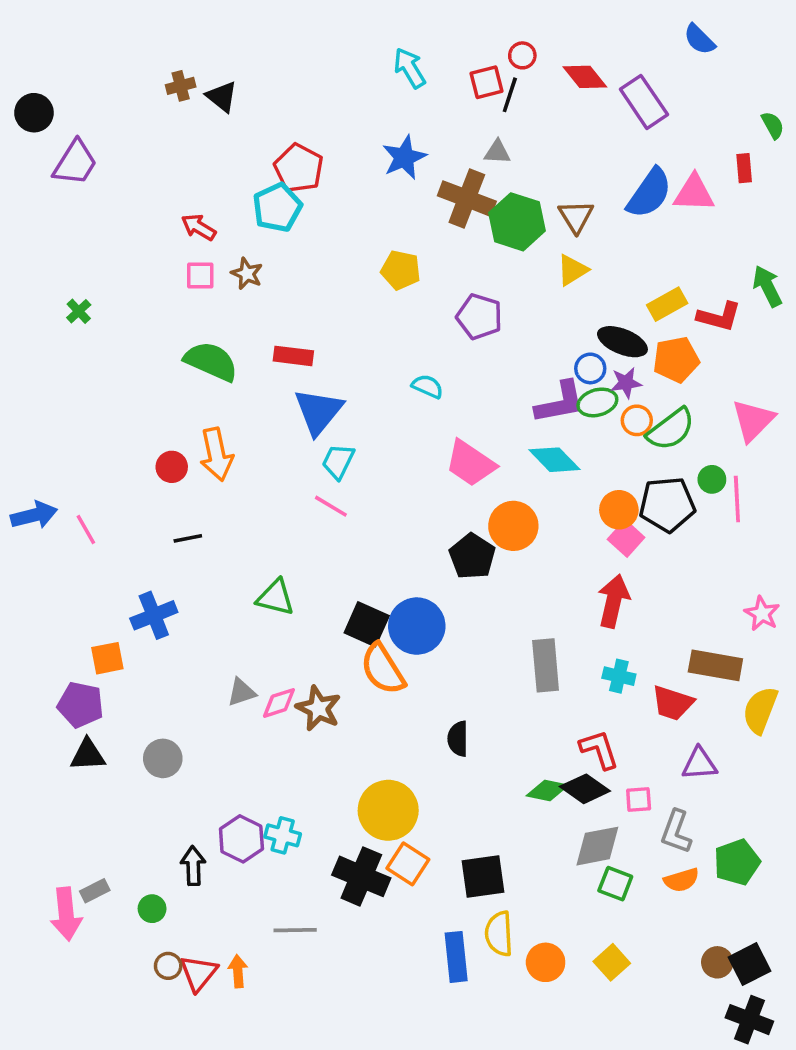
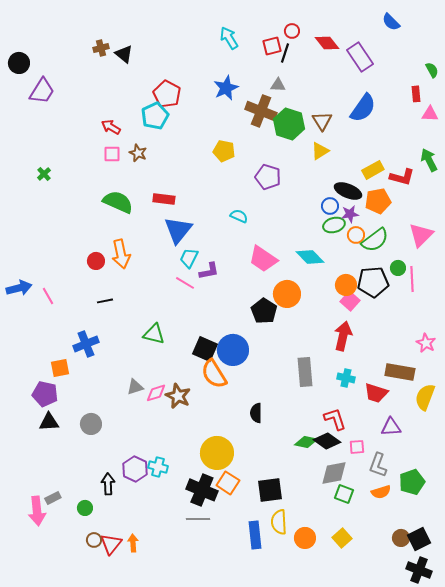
pink triangle: (694, 193) -> (430, 114), moved, size x0.7
purple L-shape: (560, 402) -> (209, 271), moved, size x0.7
gray line: (295, 930) -> (198, 519), moved

